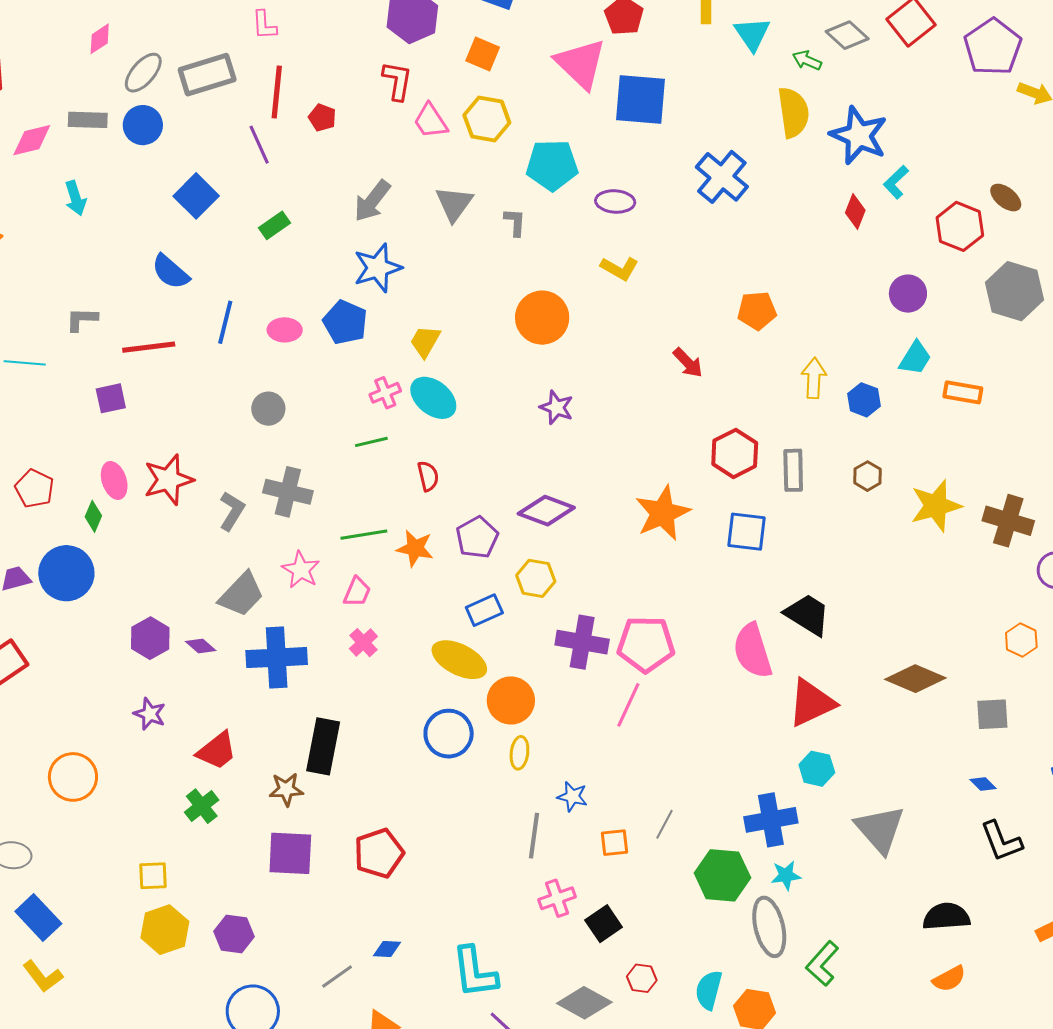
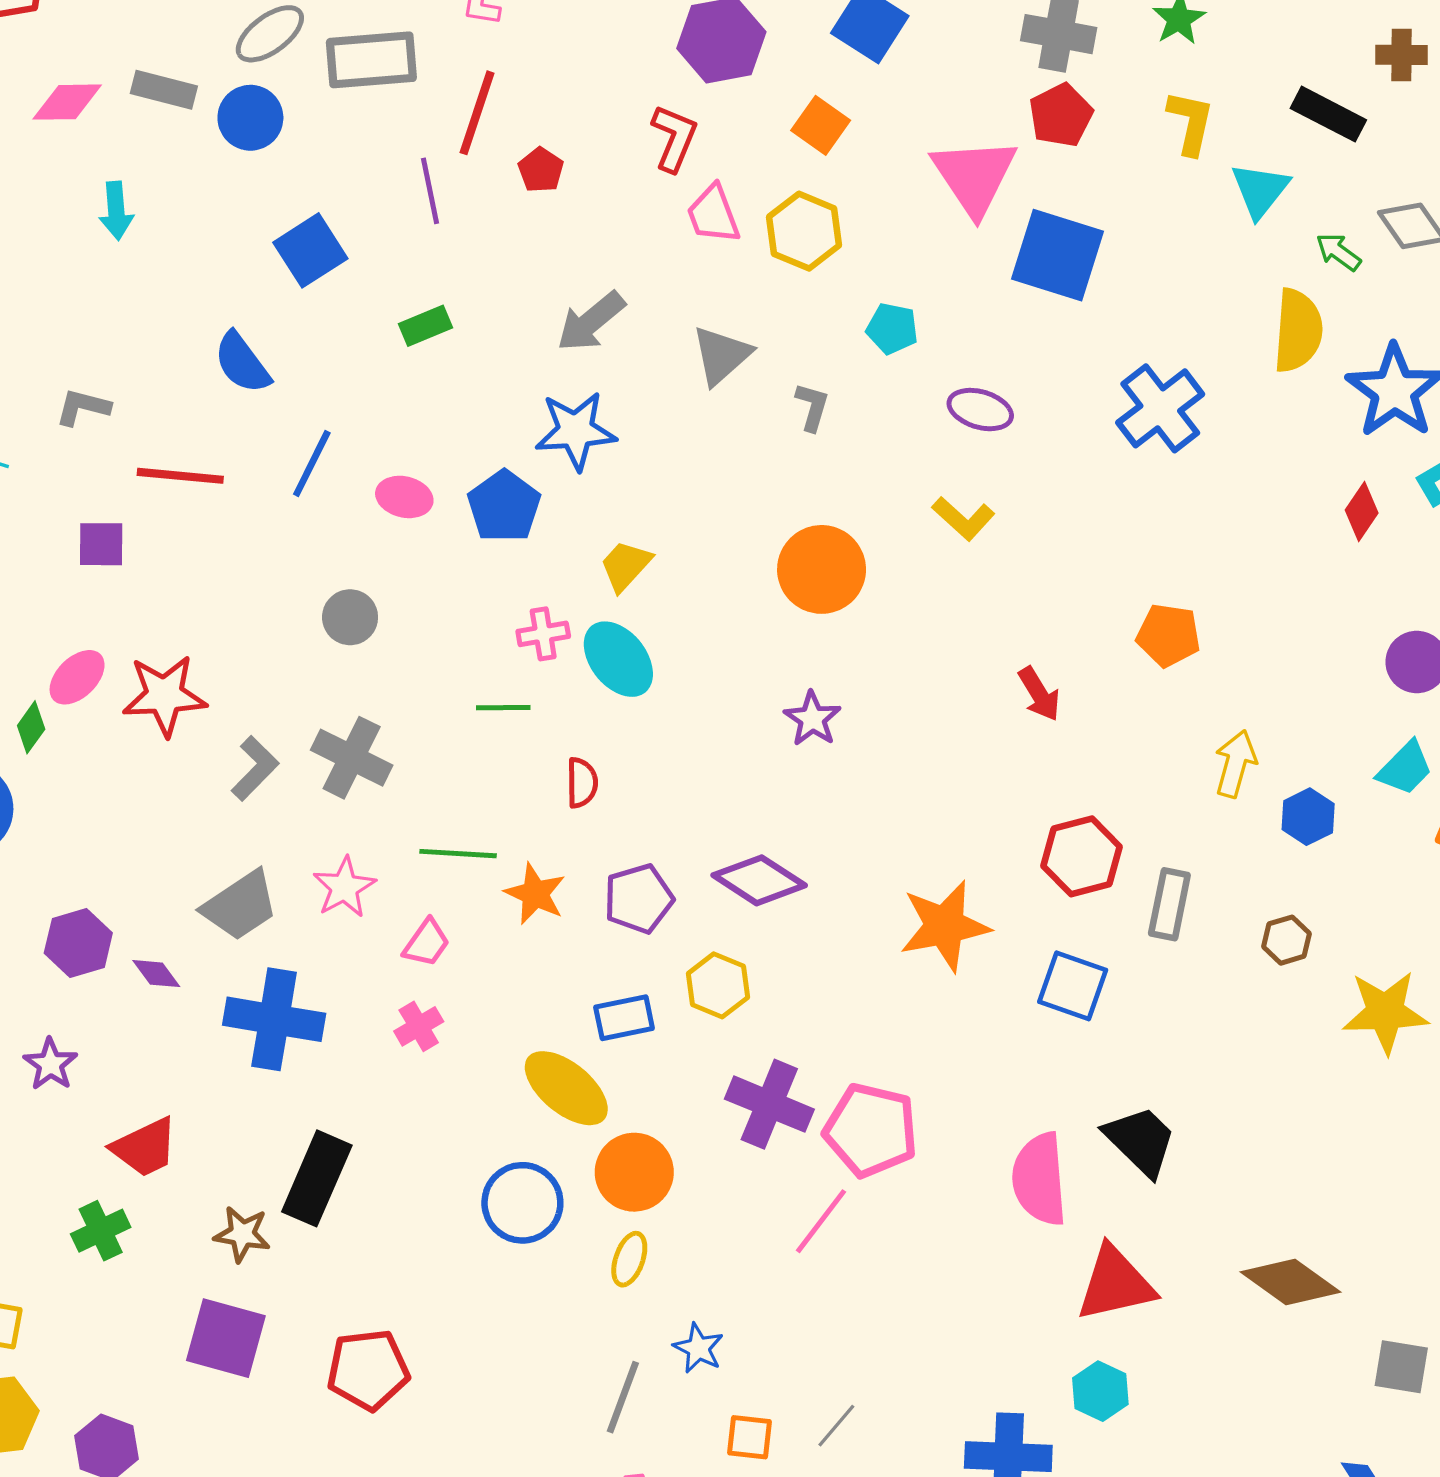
cyan pentagon: (552, 165) -> (892, 329), size x0.6
pink ellipse: (114, 480) -> (77, 677), turned 51

